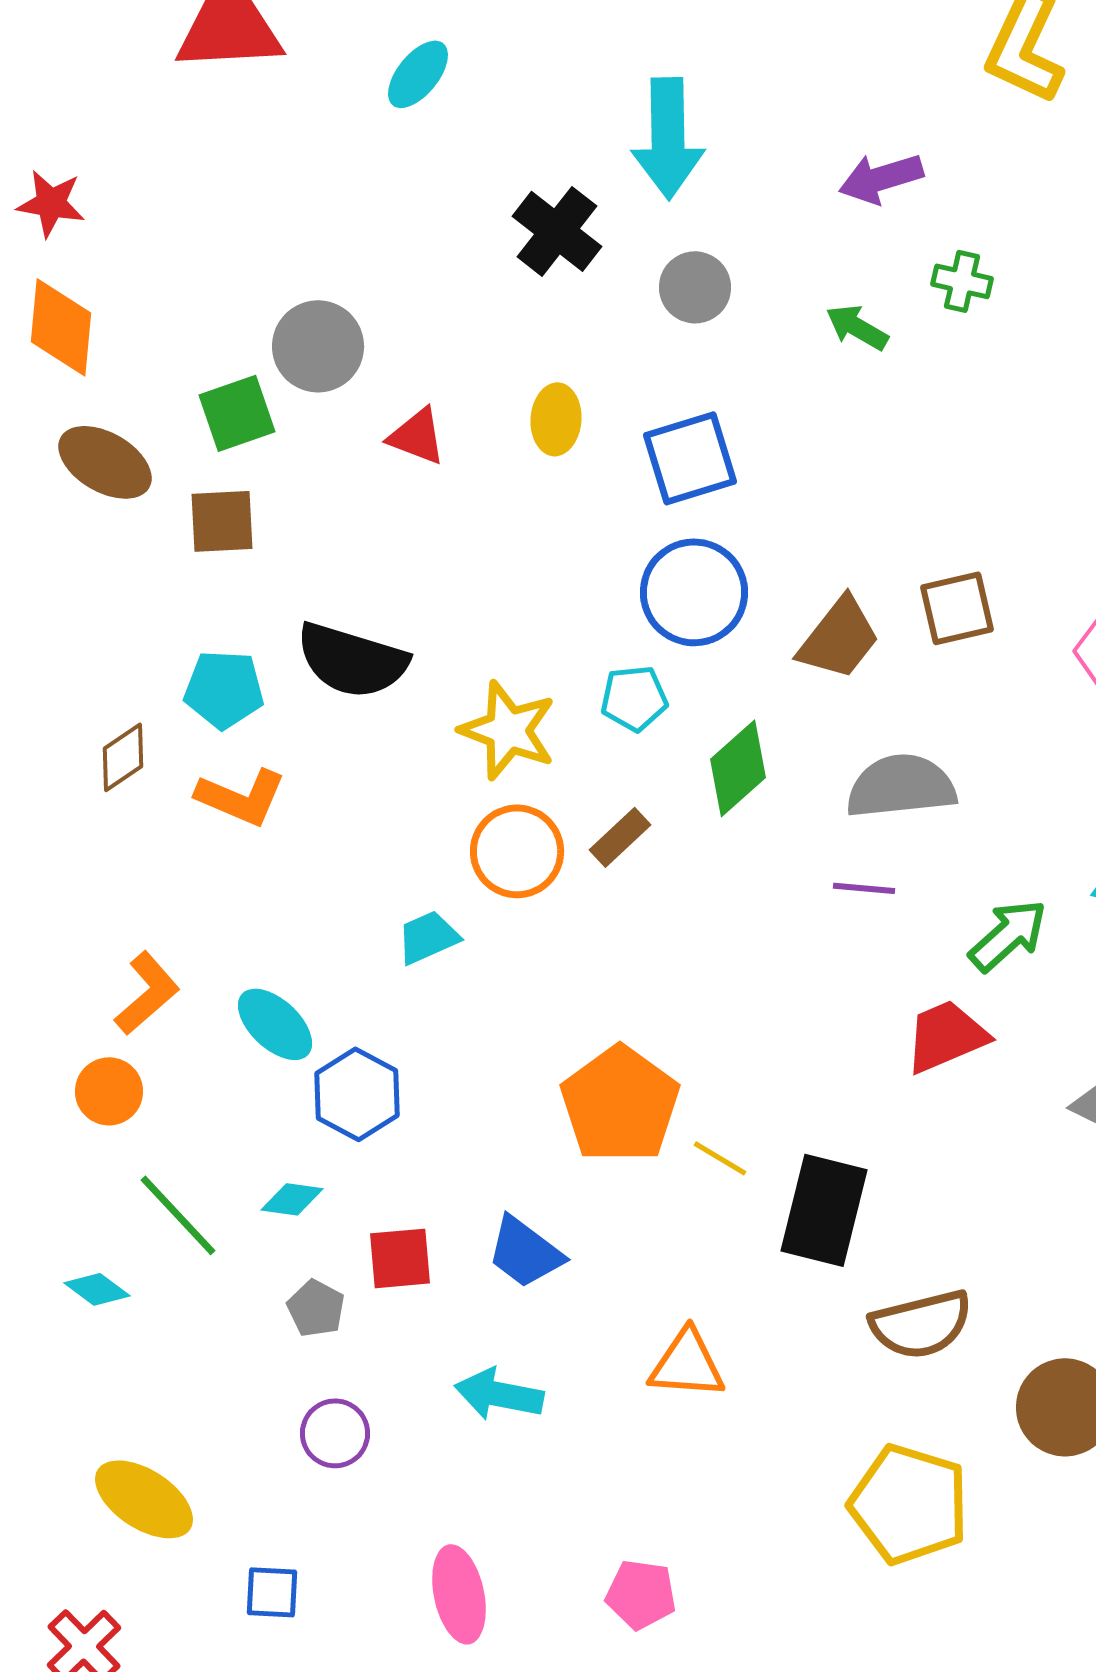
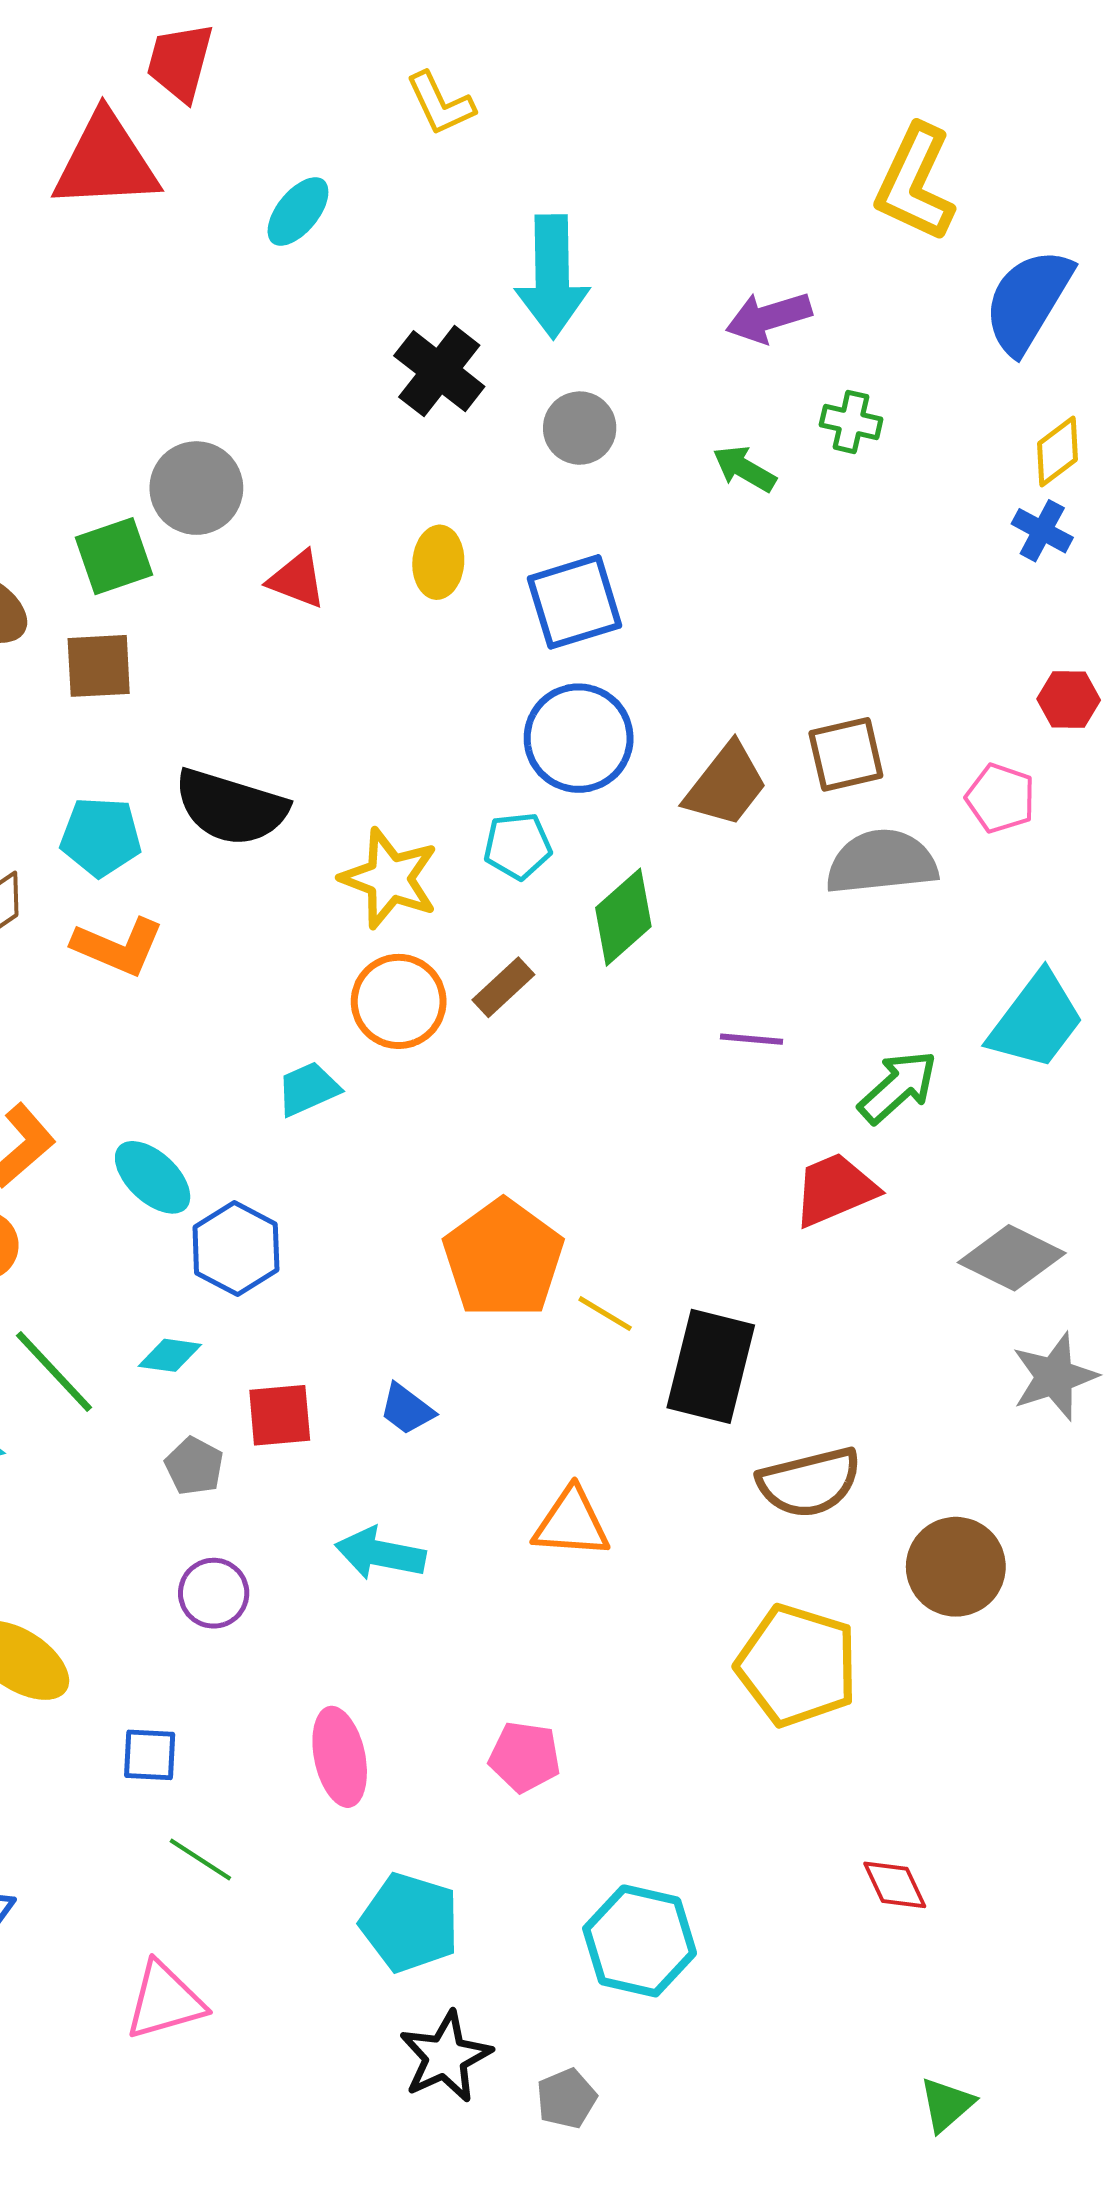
gray semicircle: (901, 786) -> (882, 862), moved
blue trapezoid: (525, 1252) -> (407, 1409), size x0.7

